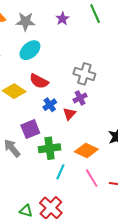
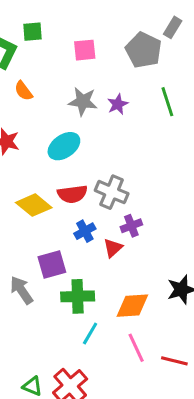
gray star: (25, 22) -> (83, 101), moved
gray cross: (84, 74) -> (112, 192), moved
red semicircle: (39, 81) -> (72, 194), turned -42
orange diamond: (86, 151) -> (132, 306), turned -35

